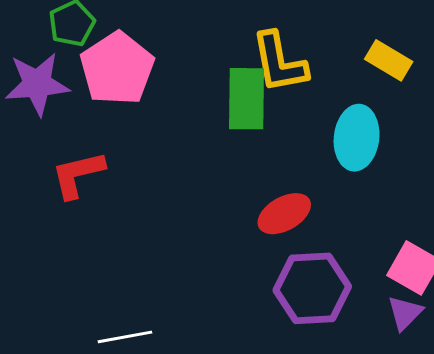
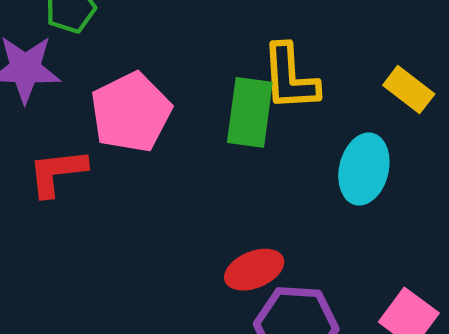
pink pentagon: (117, 68) -> (131, 112), moved
red ellipse: (284, 214) -> (254, 270), moved

